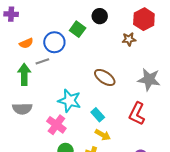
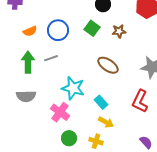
green square: (78, 29) -> (92, 28), moved
brown star: (129, 39) -> (119, 31), moved
gray line: (42, 61) -> (51, 58), moved

